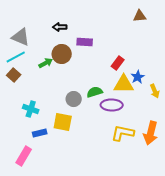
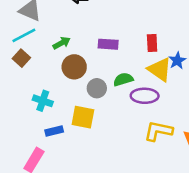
purple rectangle: (85, 42) -> (108, 44), moved
brown circle: (62, 54) -> (74, 67), moved
red rectangle: (118, 63) -> (152, 43), turned -40
yellow triangle: (124, 84) -> (160, 69), turned 35

